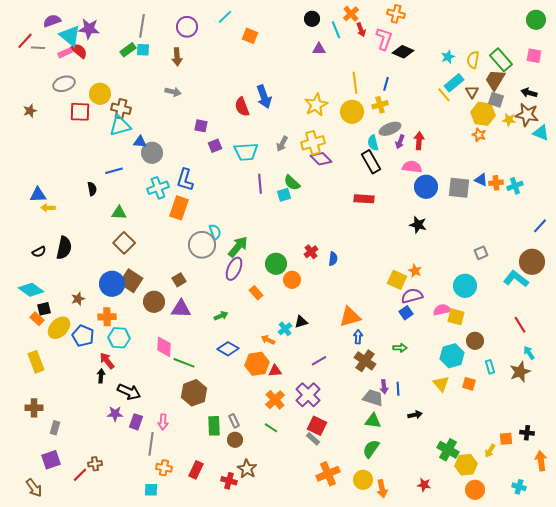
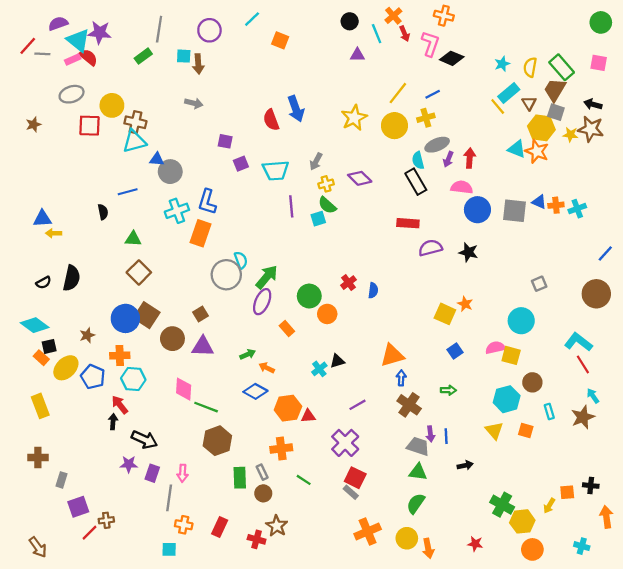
cyan square: (143, 50) -> (184, 56), moved
yellow line: (355, 83) -> (398, 93), turned 45
blue line: (386, 84) -> (433, 94), turned 48
cyan triangle: (541, 133) -> (517, 149), moved
orange star: (479, 135) -> (537, 151), size x1.5
yellow cross: (313, 143) -> (326, 184), moved, size x0.6
cyan L-shape: (516, 279) -> (578, 342), moved
purple semicircle: (412, 296) -> (430, 248), moved
orange arrow: (268, 340) -> (267, 368), moved
orange cross: (275, 400) -> (281, 449), moved, turned 36
purple square: (51, 460) -> (78, 507), moved

